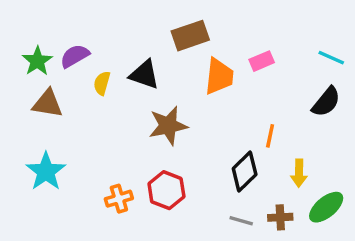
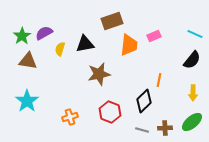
black triangle: (144, 75) -> (85, 44), turned -30
yellow arrow: (299, 173) -> (193, 93), moved
red hexagon: (166, 190) -> (110, 112), moved

